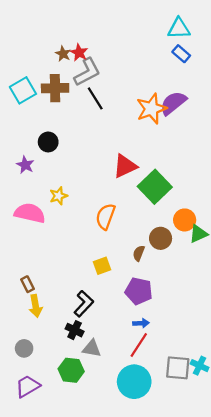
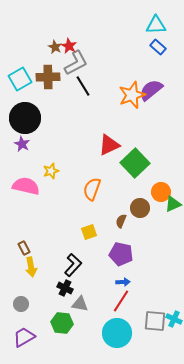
black circle: (48, 142) -> (25, 118), moved, size x1.8

